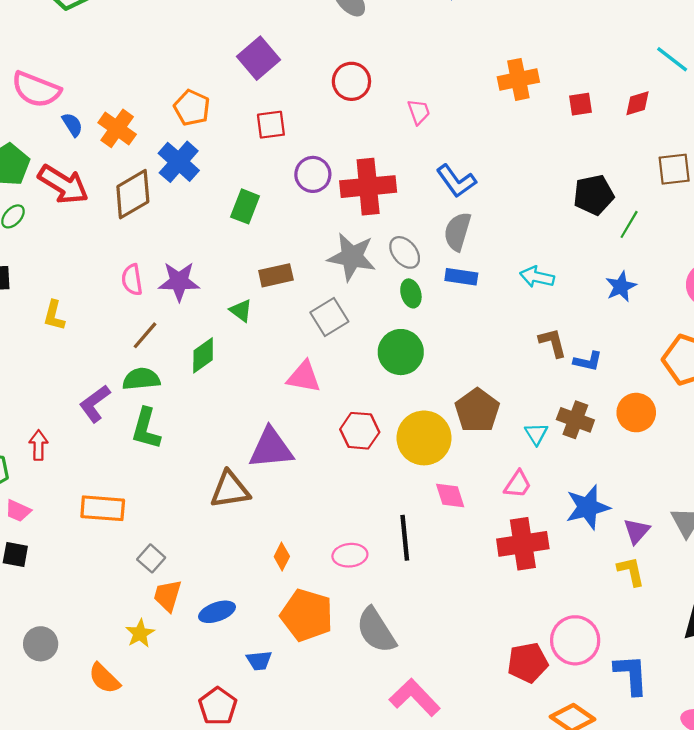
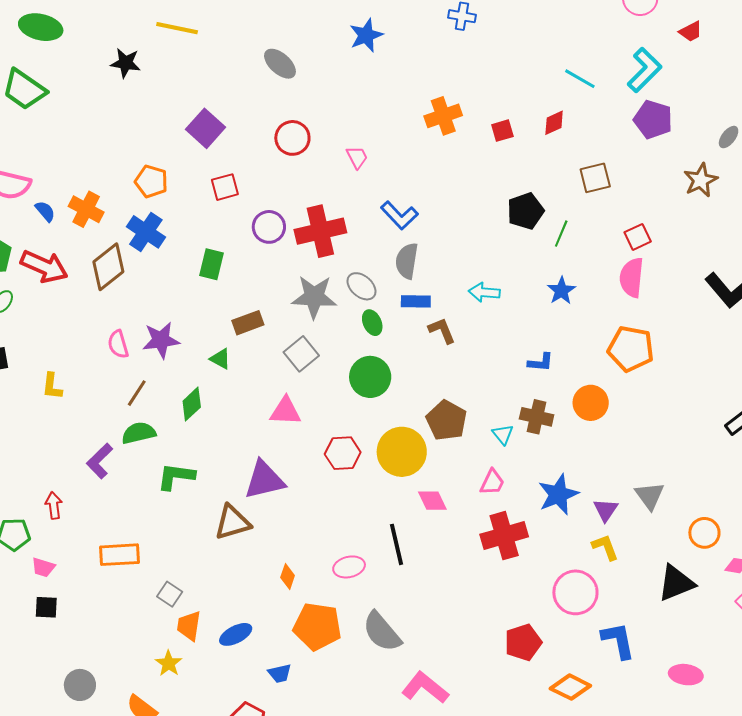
brown L-shape: (553, 343) -> (442, 331), moved
green L-shape: (146, 429) -> (176, 476), moved, turned 90
pink circle: (575, 640) -> (575, 592), moved

